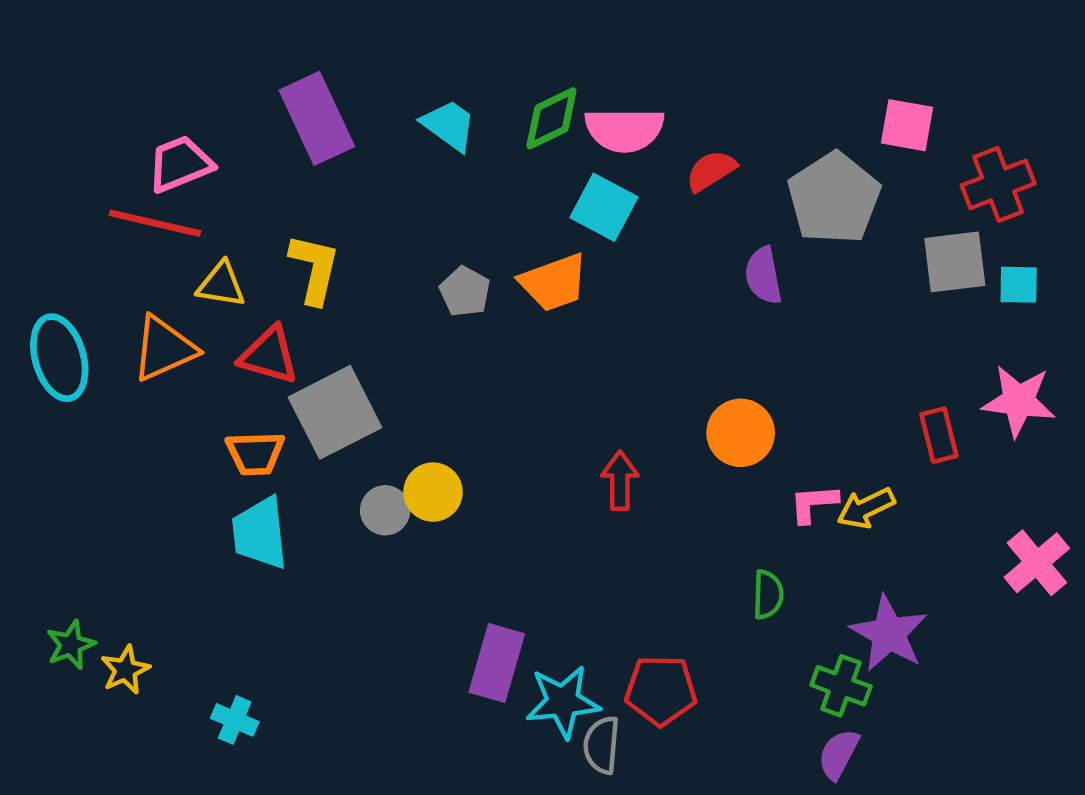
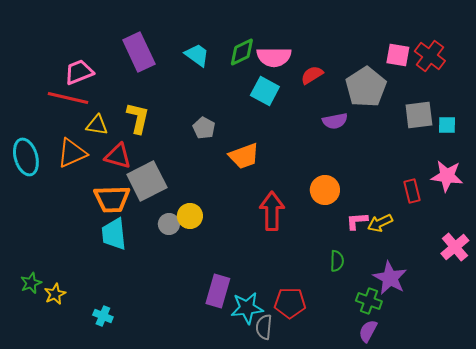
red cross: (998, 184) -> (430, 56), moved, turned -32
purple semicircle: (763, 276) -> (335, 121), turned -90
orange trapezoid: (554, 282) -> (244, 156), moved
orange trapezoid: (255, 453) -> (112, 199), size x1.4
red arrow: (620, 481) -> (272, 211), size x1.5

